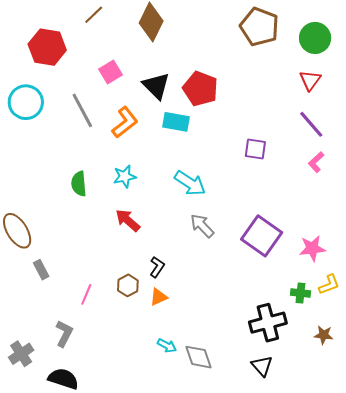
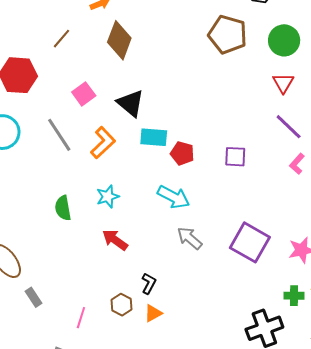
red pentagon: (200, 89) -> (182, 153), moved, size x0.7

